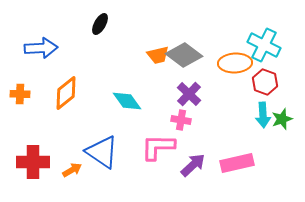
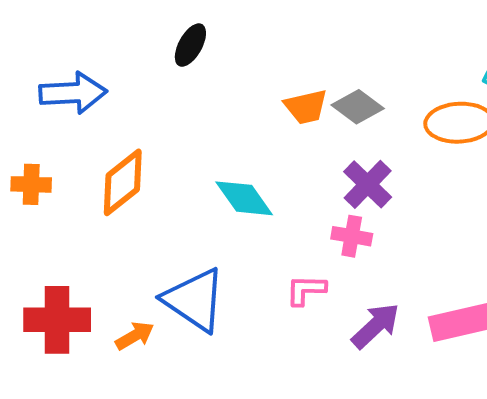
gray diamond: (184, 55) -> (358, 107), size x0.7
pink L-shape: (158, 147) -> (306, 290), size x0.6

